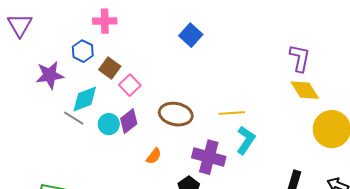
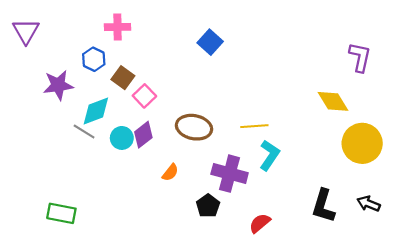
purple L-shape: (300, 58) -> (360, 57), moved

